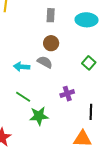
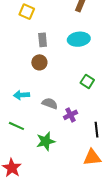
brown circle: (51, 43) -> (39, 62), moved
gray semicircle: (45, 62) -> (50, 103), moved
green line: (23, 97) -> (16, 126), moved

